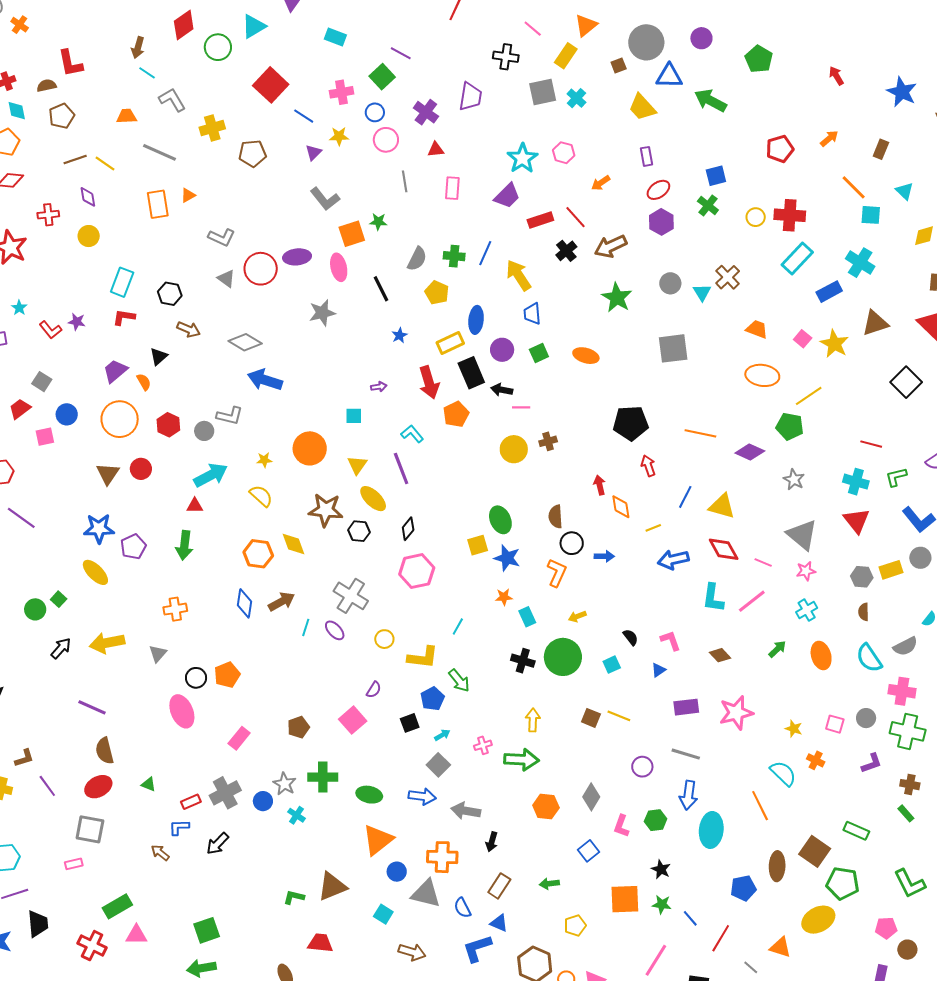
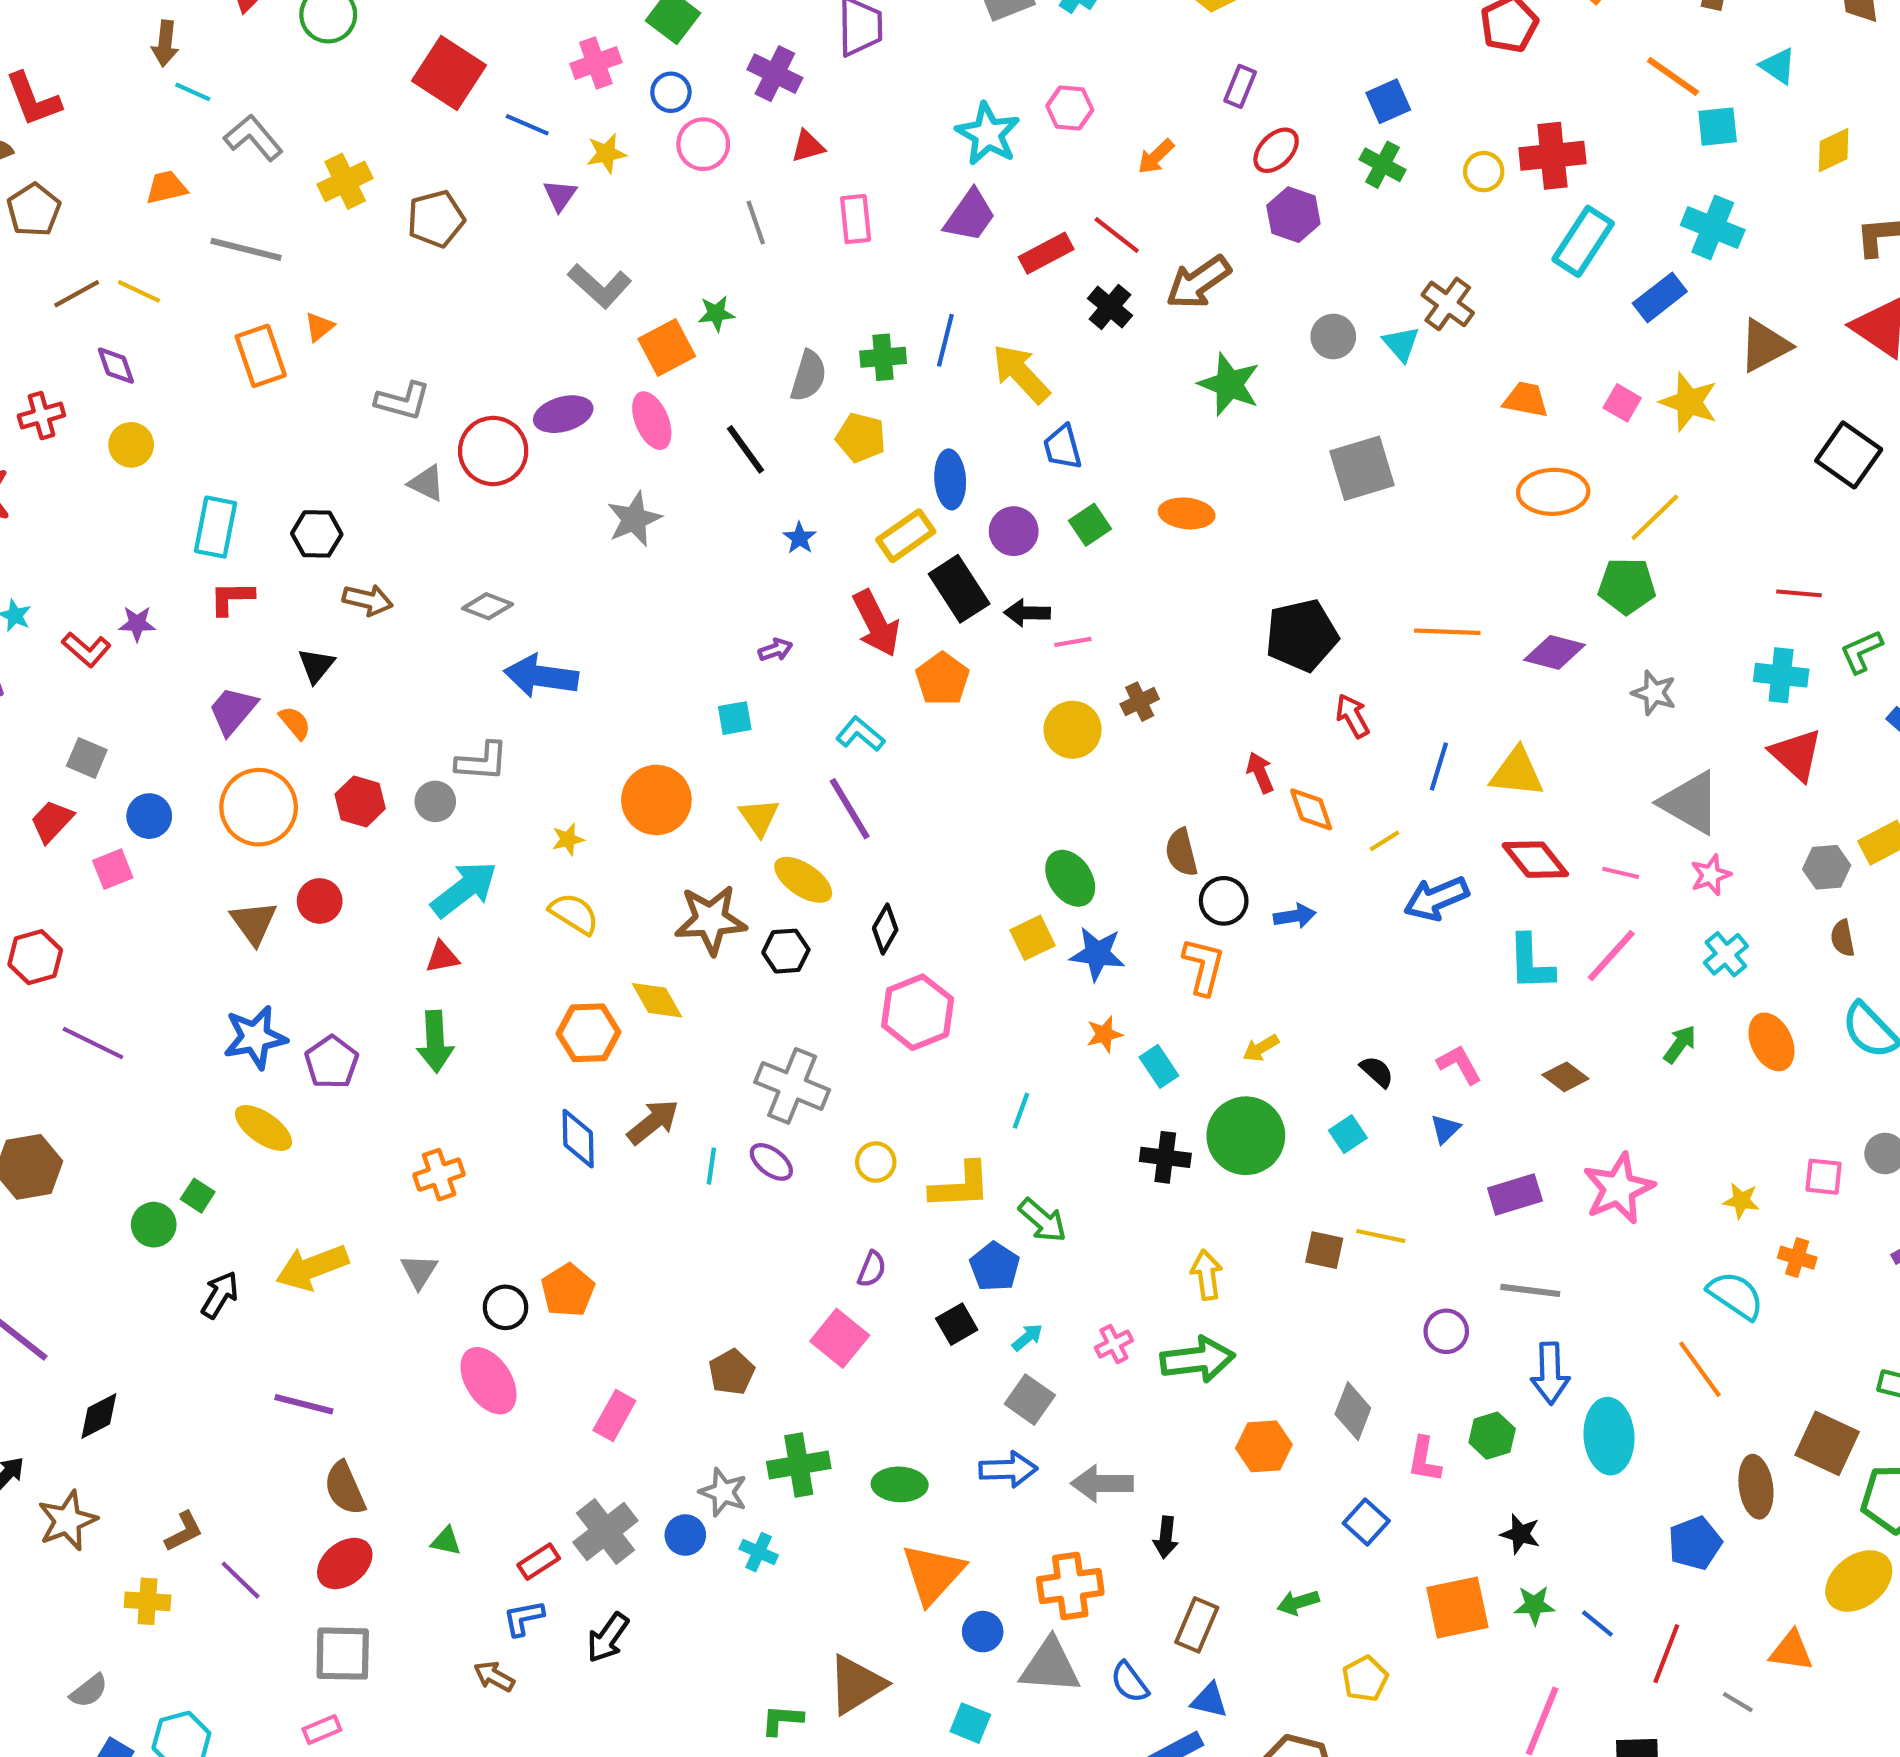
purple rectangle: (647, 156) -> (1240, 86), turned 42
gray diamond: (245, 342) -> (488, 606), size x0.7

